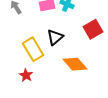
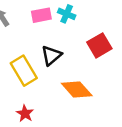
red star: (26, 75) -> (25, 114), moved

